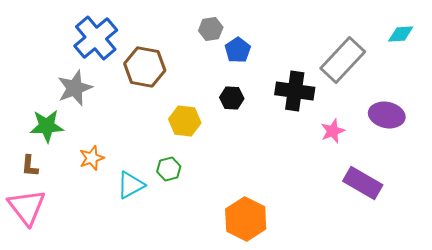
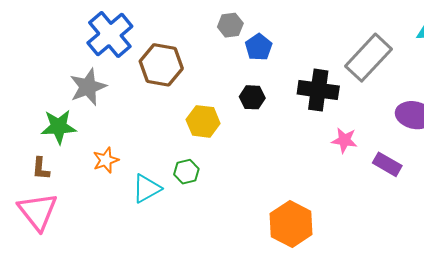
pink star: (333, 131) -> (344, 140), moved, turned 30
purple rectangle: (363, 183) -> (387, 164), moved, size x0.7
orange hexagon: (246, 219) -> (291, 224), moved

